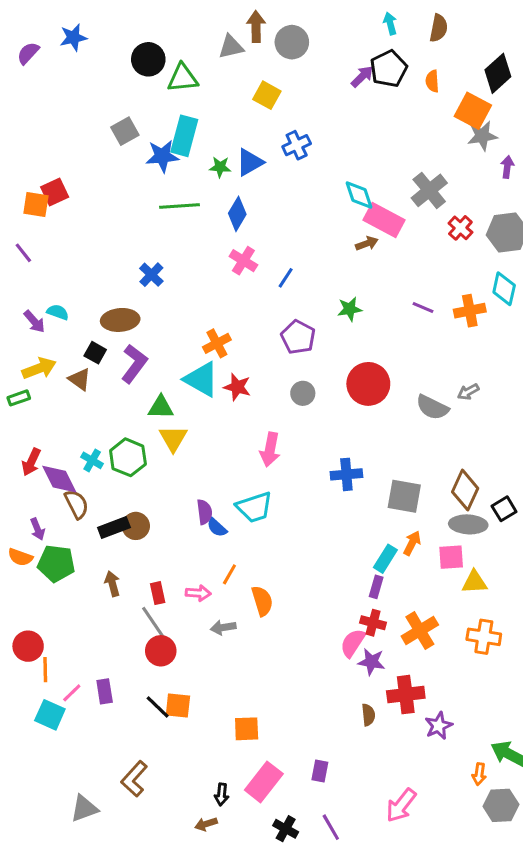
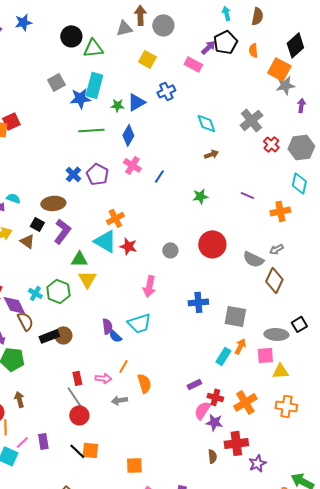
pink rectangle: (384, 220) -> (193, 64), moved, size x0.7
orange cross: (470, 311) -> (280, 211), moved
purple pentagon: (298, 337) -> (97, 174), moved
brown diamond: (465, 490) -> (274, 280), moved
brown arrow: (112, 584) -> (19, 399), moved
purple rectangle: (376, 587) -> (194, 384), moved, turned 48

